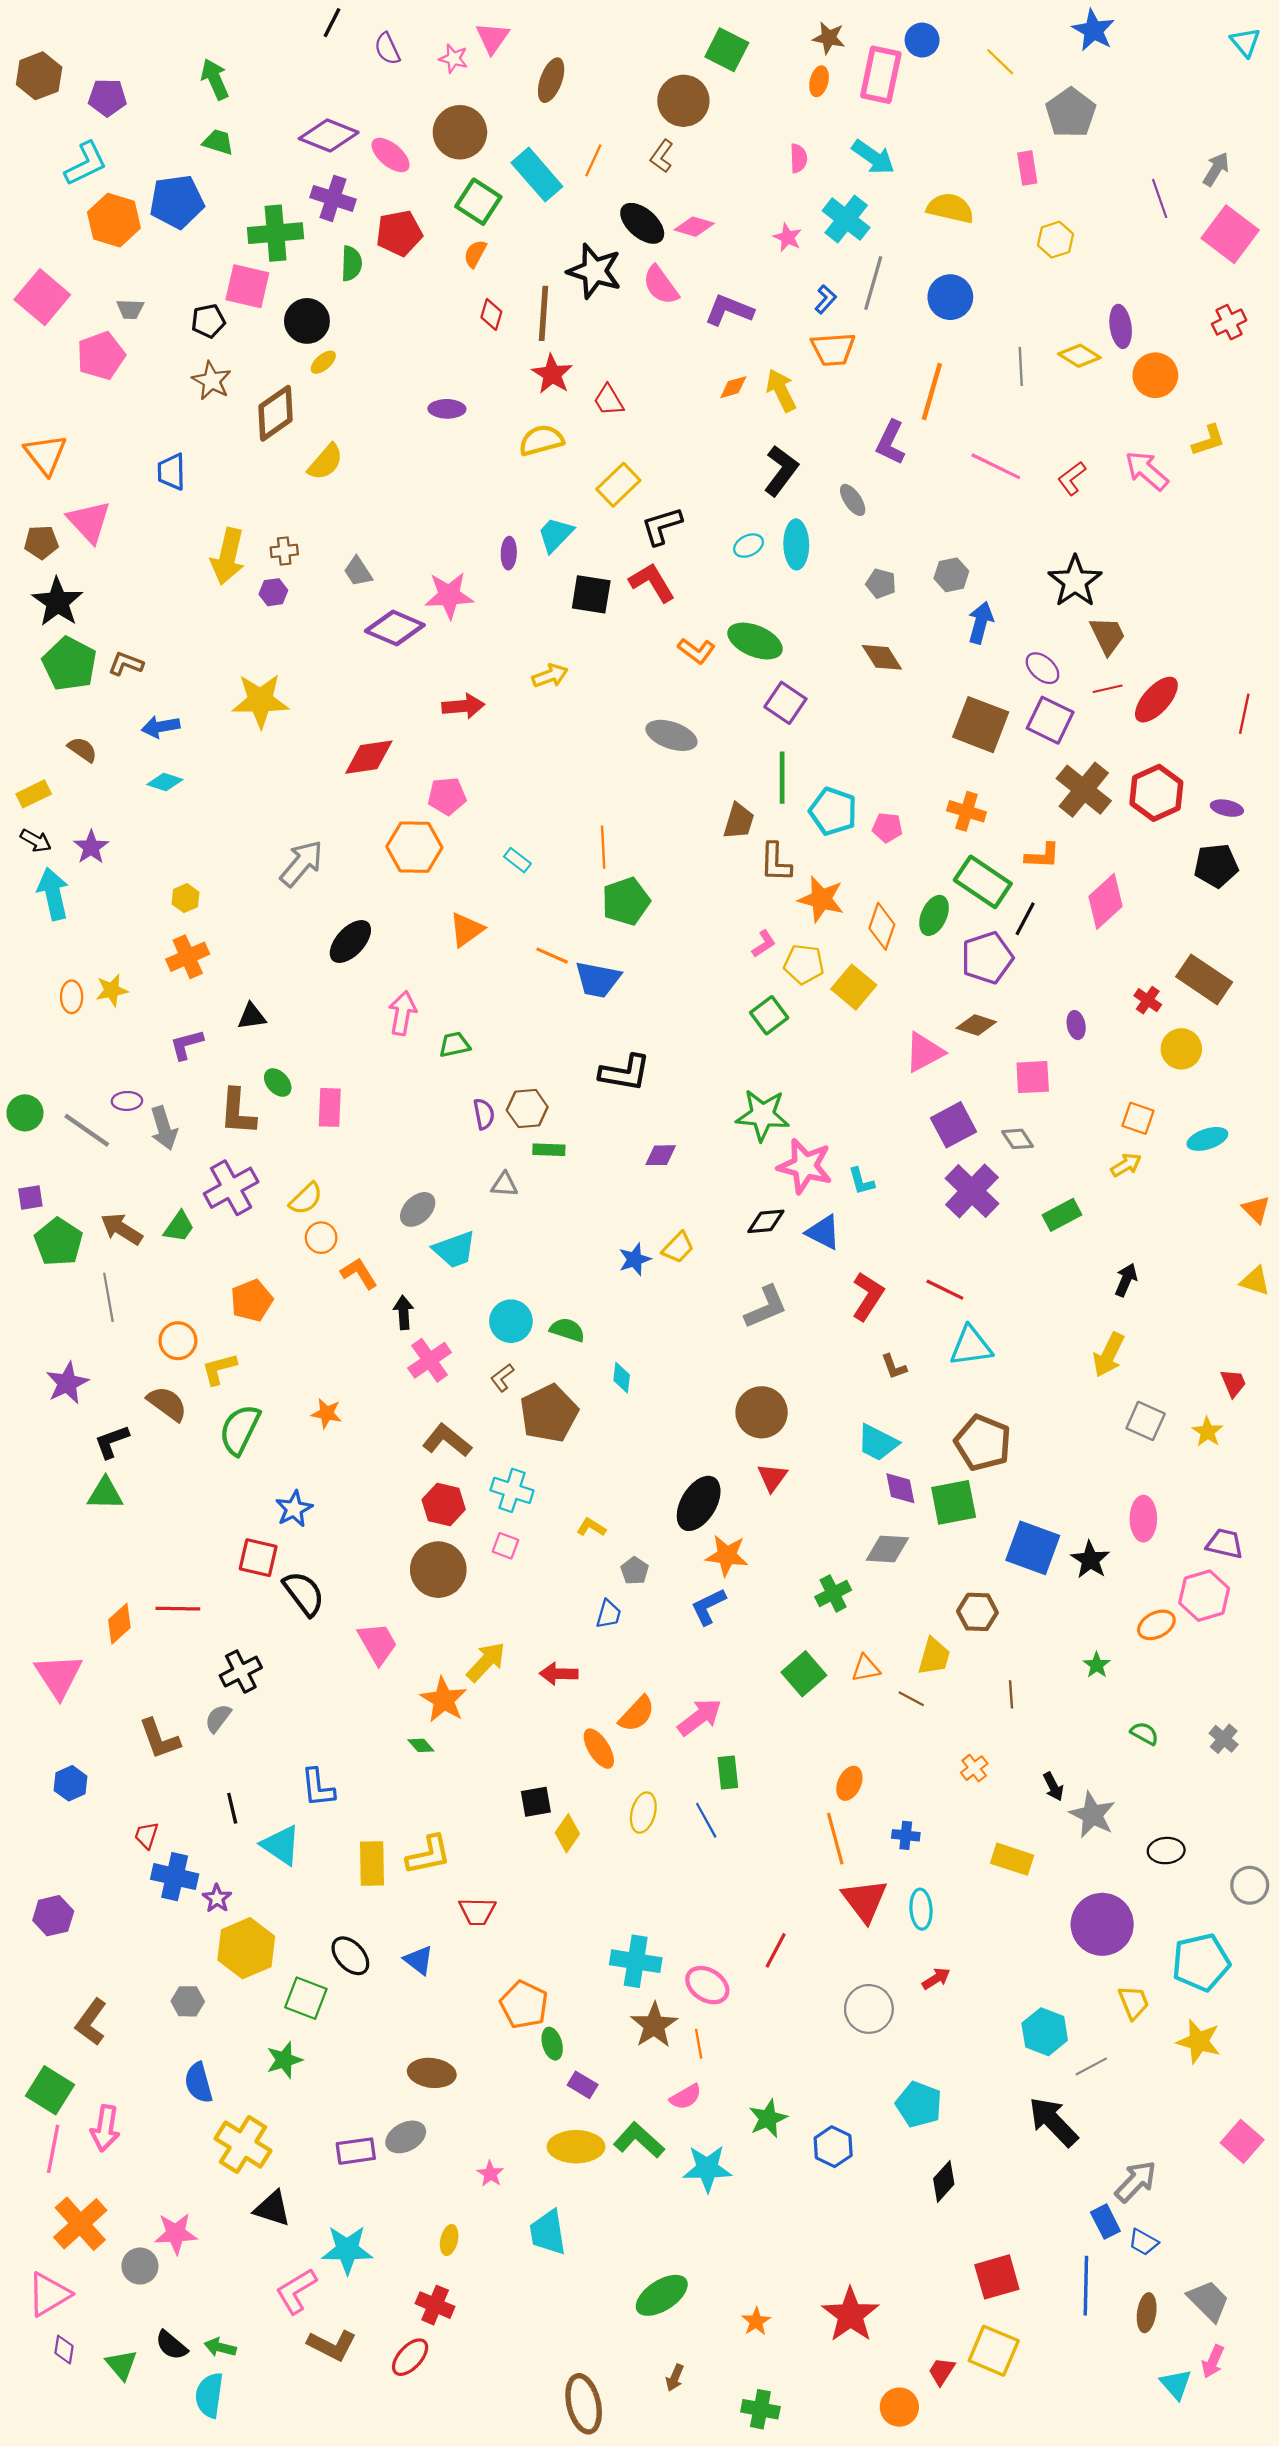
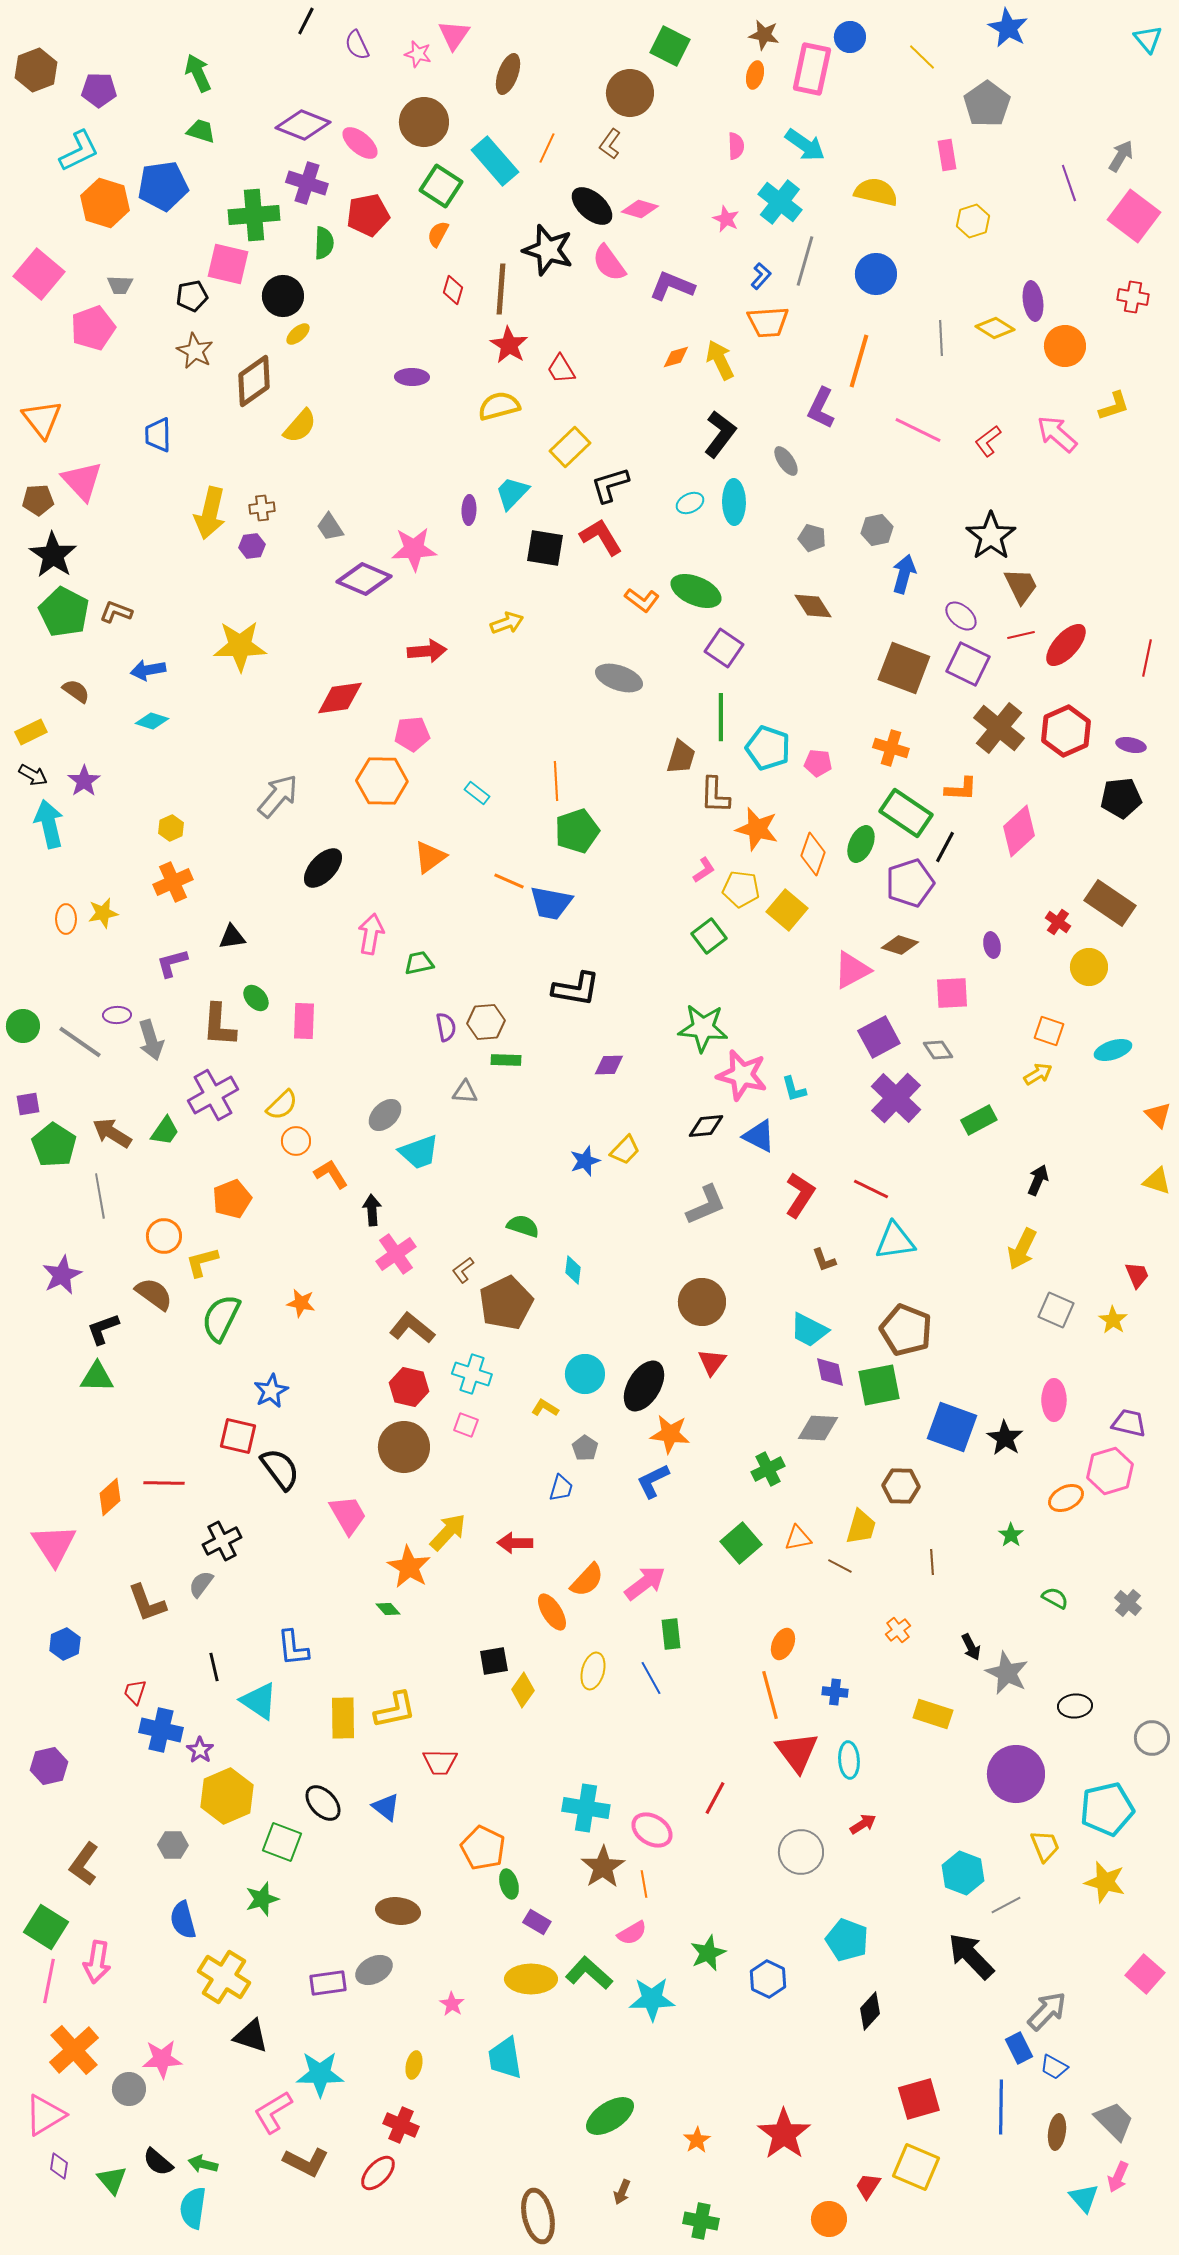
red cross: (1229, 322) -> (1133, 297), turned 36
cyan circle: (511, 1321) -> (585, 1374), moved

